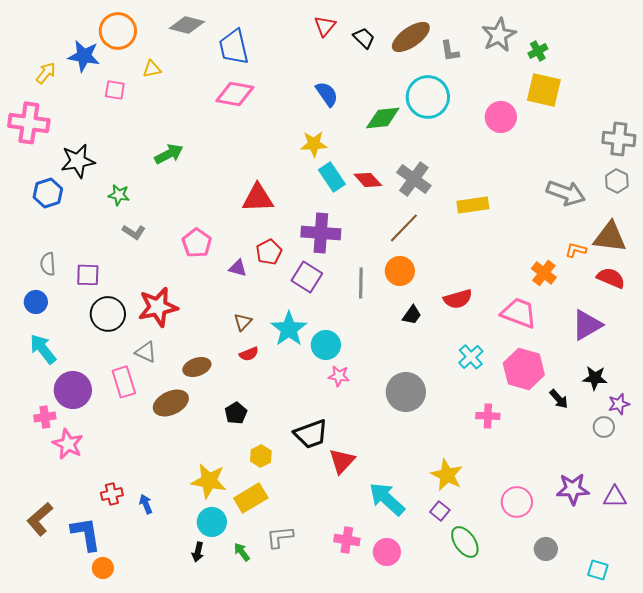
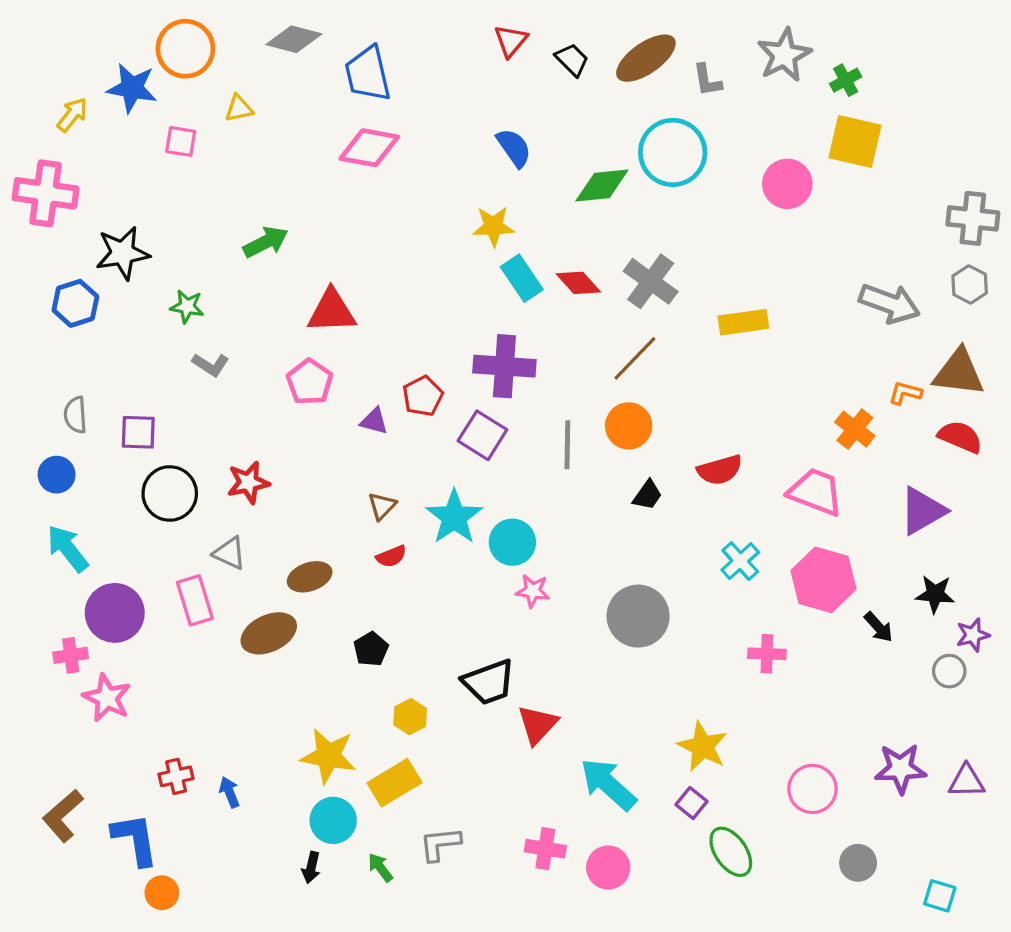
red triangle: (258, 198) -> (332, 311), moved
red star: (158, 307) -> (248, 482), size x0.7

